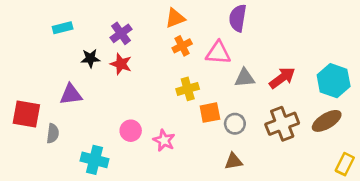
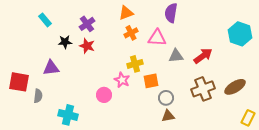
cyan rectangle: (63, 28) -> (45, 20), turned 64
cyan hexagon: (334, 81) -> (240, 34), moved
gray circle: (235, 124) -> (166, 98), moved
pink circle: (131, 131) -> (104, 95), moved
pink star: (164, 140) -> (122, 80), moved

